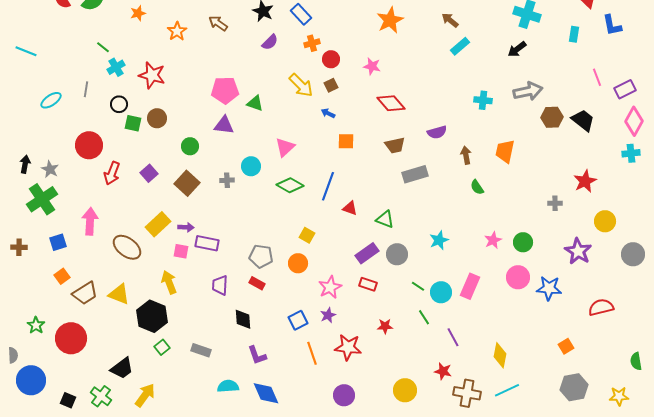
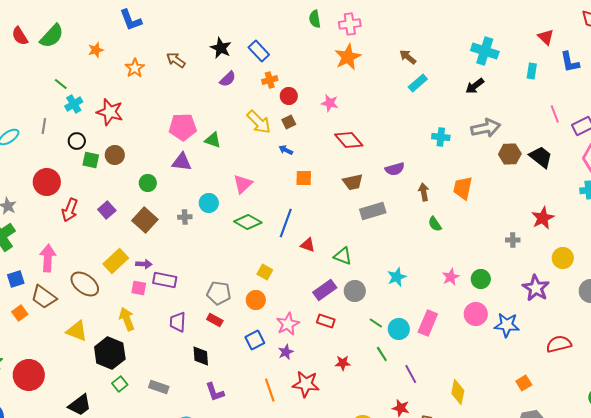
brown trapezoid: (85, 293) -> (44, 297), moved, turned 68
blue square: (298, 320) -> (255, 340), moved

